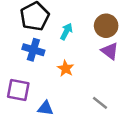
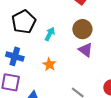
blue cross: (33, 50) -> (15, 56), moved

